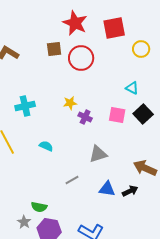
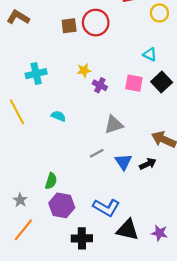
brown square: (54, 49) -> (69, 26), moved
gray line: (72, 180) -> (97, 153), moved
blue triangle: (107, 189) -> (123, 162), turned 48
green semicircle: (39, 207) -> (51, 181), turned -84
gray star: (24, 222) -> (20, 200), moved

